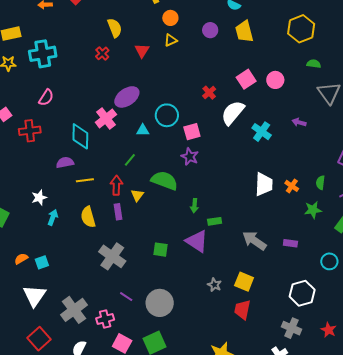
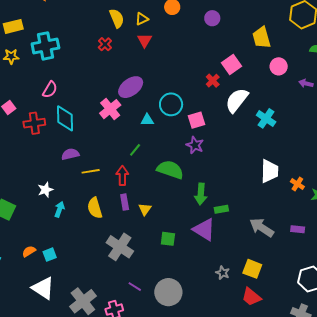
yellow trapezoid: (244, 32) -> (262, 37), moved
yellow triangle: (171, 40) -> (142, 19), moved
pink square: (246, 79) -> (232, 64), moved
purple arrow: (299, 122) -> (306, 83), moved
cyan diamond: (80, 136) -> (65, 118), moved
orange cross: (292, 186) -> (297, 184), moved
yellow triangle: (137, 195) -> (145, 209), moved
green arrow: (194, 206) -> (201, 194), size x1.5
white triangle: (35, 296) -> (43, 288), turned -30
red trapezoid: (242, 310) -> (251, 297), turned -60

